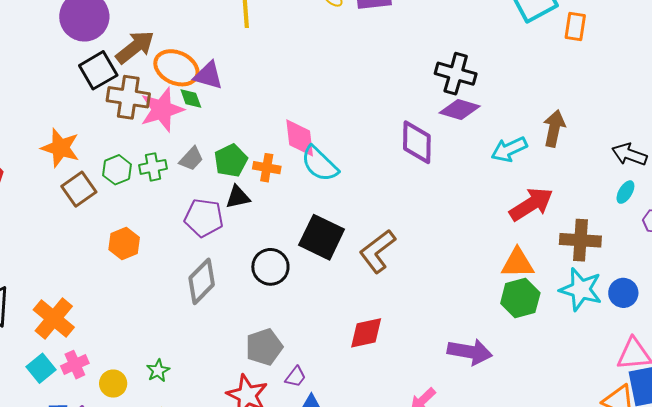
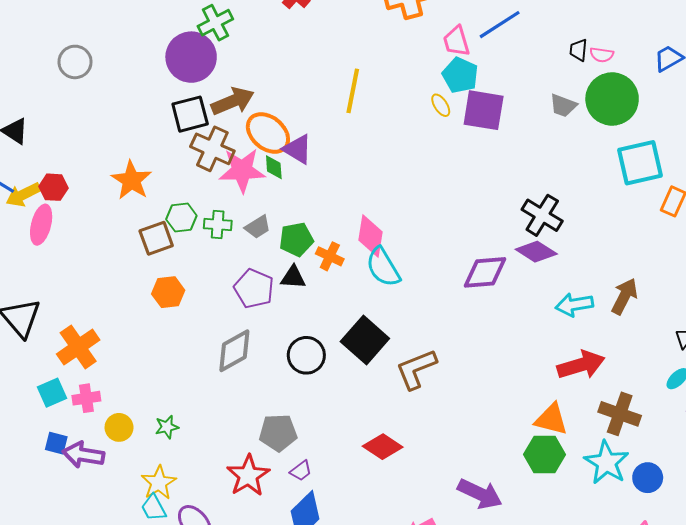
purple diamond: (417, 142) -> (485, 272), turned 69
brown square: (79, 189) -> (156, 238), moved
red diamond: (366, 333) -> (383, 447), turned 30

